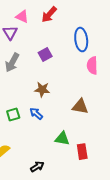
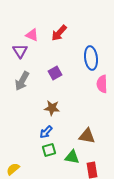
brown triangle: (80, 107) -> (87, 136), moved
blue arrow: (36, 114) -> (46, 132), turned -88
green square: (13, 115) -> (49, 150), moved

